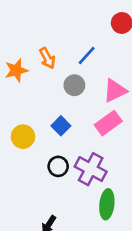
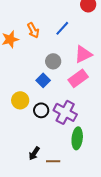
gray circle: (74, 85) -> (53, 61), moved
yellow circle: (23, 137) -> (20, 100), moved

